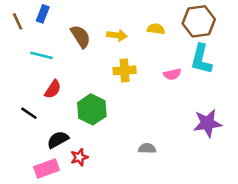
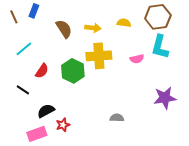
cyan line: (42, 55) -> (24, 49), moved, turned -54
yellow cross: (125, 70) -> (99, 56), size x1.4
green hexagon: (92, 109) -> (73, 71), moved

